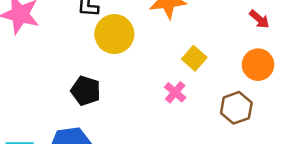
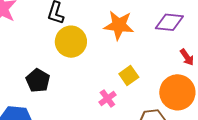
orange circle: (258, 65) -> (177, 92), size x1.4

